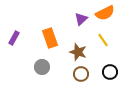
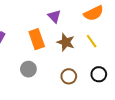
purple triangle: (81, 19) -> (54, 16), moved, turned -32
brown star: (78, 52) -> (66, 42), moved

